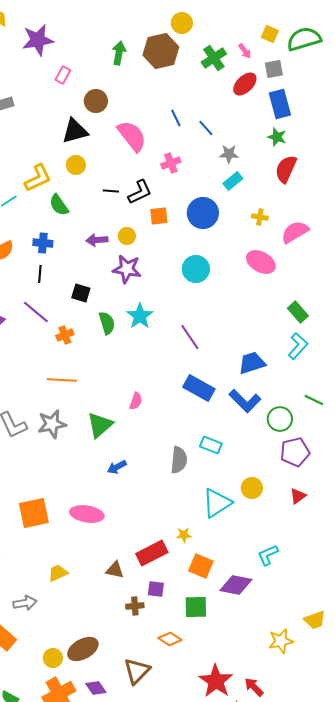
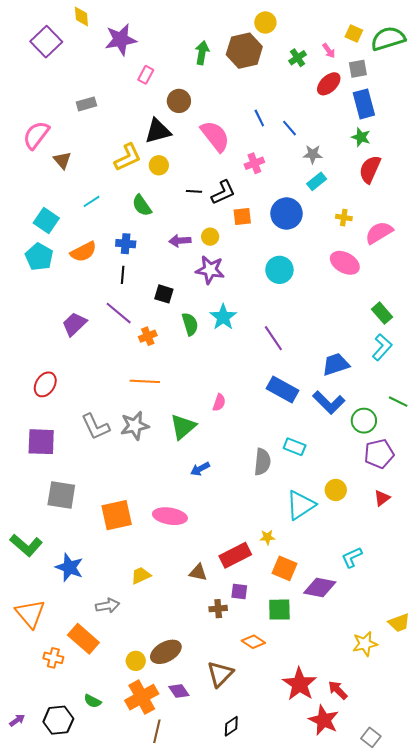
green cross: (214, 58) -> (298, 58), size x0.7
yellow L-shape: (38, 178) -> (128, 157), moved

